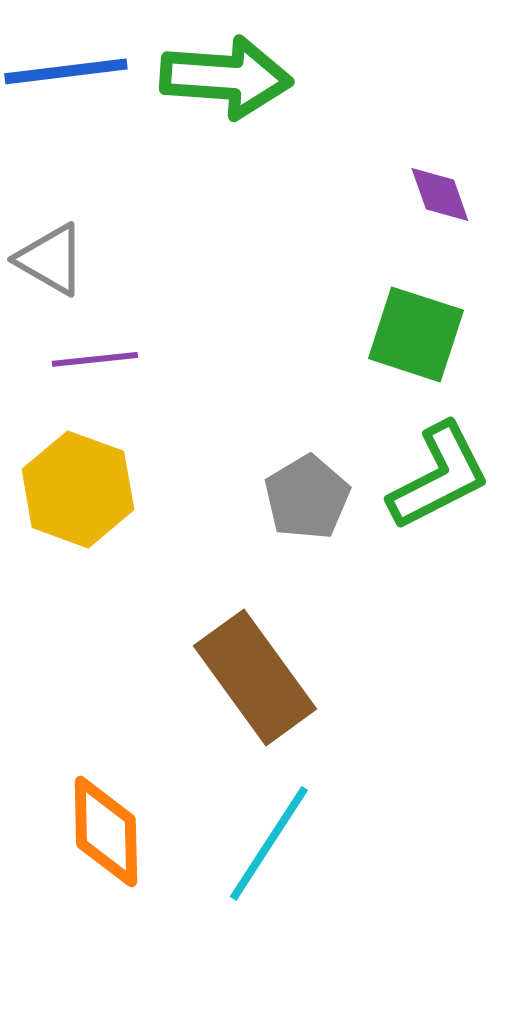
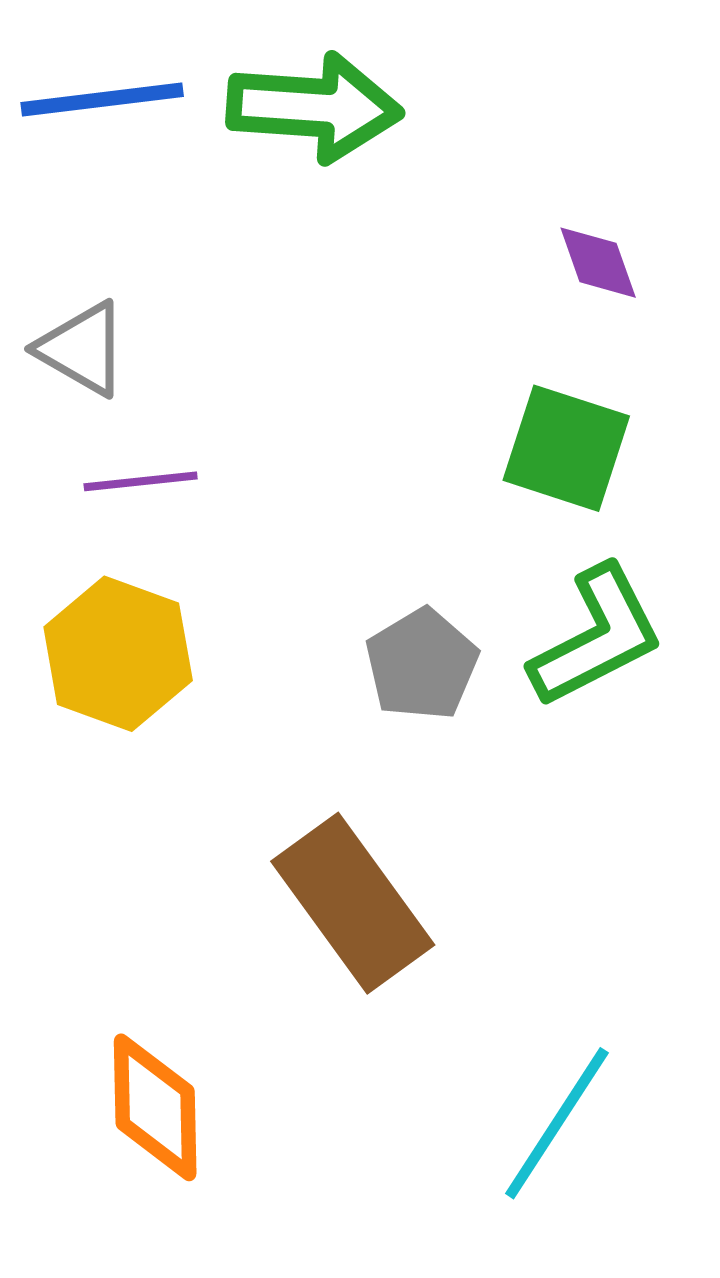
cyan line: (269, 843) -> (557, 1123), moved

